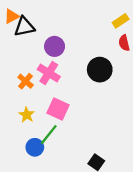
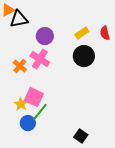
yellow rectangle: (121, 21) -> (82, 33), moved
pink square: (58, 109) -> (34, 97), moved
yellow star: (27, 115) -> (21, 104), moved

